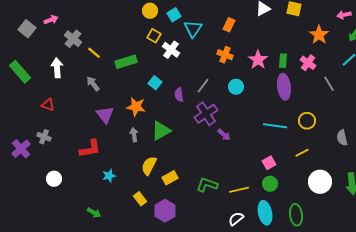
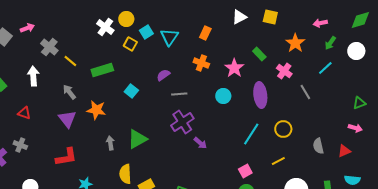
cyan square: (174, 15) -> (146, 32), moved
white cross: (171, 50) -> (105, 27), moved
green rectangle: (283, 61) -> (259, 54), moved, turned -48
gray line: (203, 86) -> (179, 94), turned 49
cyan circle: (236, 87) -> (223, 96), moved
purple semicircle: (179, 95) -> (163, 75), moved, turned 64
orange star: (136, 107) -> (96, 110), moved
purple triangle: (105, 115) -> (67, 119), moved
cyan line: (275, 126) -> (251, 134), turned -65
yellow semicircle: (149, 166) -> (125, 174), turned -30

